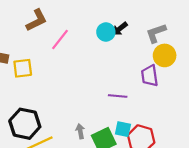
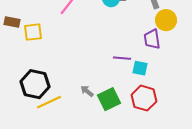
cyan square: (123, 129) -> (140, 68), moved
gray arrow: (80, 131) -> (87, 91), turned -40

